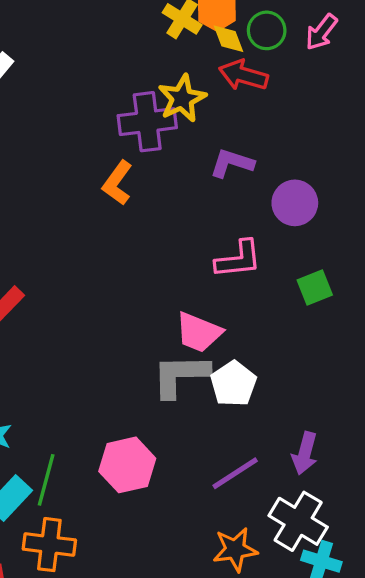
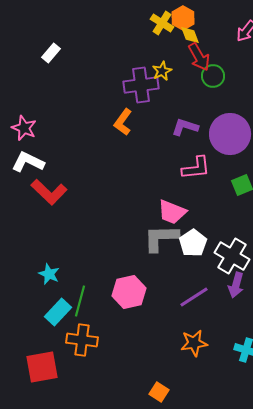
green circle: (267, 30) -> (213, 76), moved
red arrow: (243, 75) -> (199, 57), turned -136
yellow star: (182, 98) -> (162, 71), size x0.7
purple L-shape: (232, 163) -> (185, 127), moved
purple circle: (295, 203) -> (230, 134), size x1.5
white cross: (298, 521) -> (232, 256), moved

